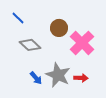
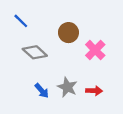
pink cross: (82, 43) -> (95, 50), size x0.7
gray star: (58, 75) -> (67, 87), size x0.7

